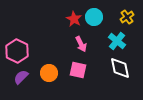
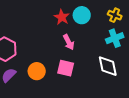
yellow cross: (127, 17) -> (115, 15), turned -32
cyan cross: (117, 41) -> (115, 38), moved, turned 30

